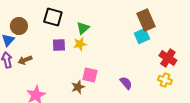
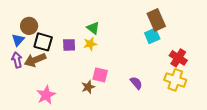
black square: (53, 17) -> (43, 42), moved
green triangle: (83, 28) -> (93, 28), turned -40
brown arrow: (25, 60) -> (35, 60), size x1.5
yellow cross: (165, 80) -> (175, 80), size x1.5

